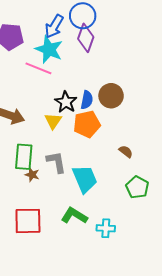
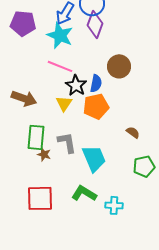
pink line: (38, 68) -> (60, 66), moved
brown circle: (111, 96) -> (119, 66), moved
green pentagon: (137, 187) -> (144, 166), turned 30

